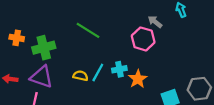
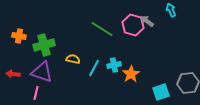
green line: (88, 30) -> (102, 29), moved
pink hexagon: (143, 39) -> (133, 25), moved
yellow semicircle: (80, 76) -> (73, 59), moved

